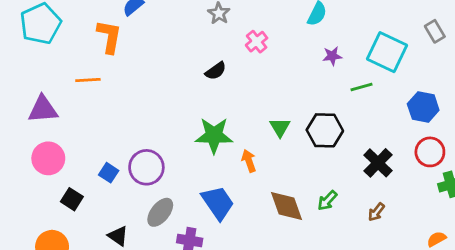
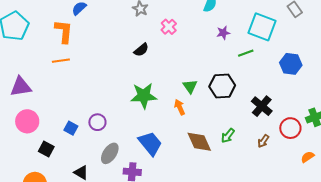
orange line: (88, 80) -> (61, 61), moved
red circle: (430, 152) -> (290, 128), moved
orange arrow: (249, 161) -> (180, 107), moved
purple circle: (146, 167) -> (97, 122), size x0.7

